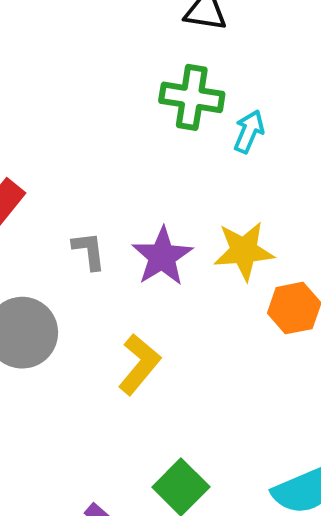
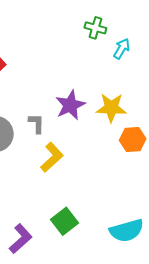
green cross: (192, 97) -> (95, 28), size x0.7
gray L-shape: (89, 251) -> (36, 123), moved

